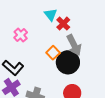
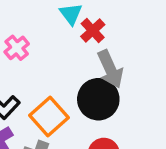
orange square: (53, 53) -> (49, 116), moved, size x1.5

